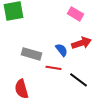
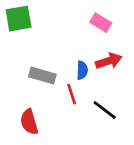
blue semicircle: (62, 50) -> (82, 70), turned 40
red line: (54, 68) -> (72, 94), turned 63

